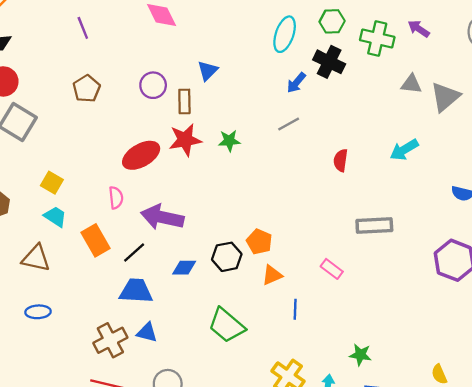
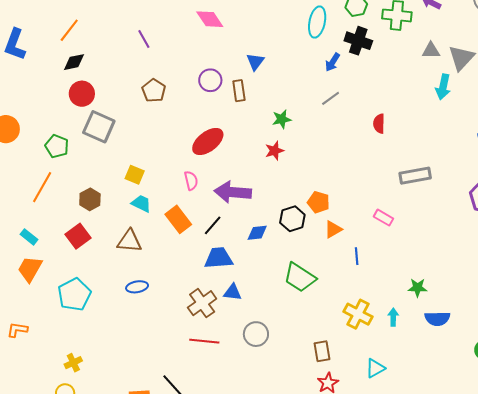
red star: (185, 140) -> (274, 151), moved, size x0.7
cyan arrow: (404, 150) -> (443, 87), moved, turned -40

